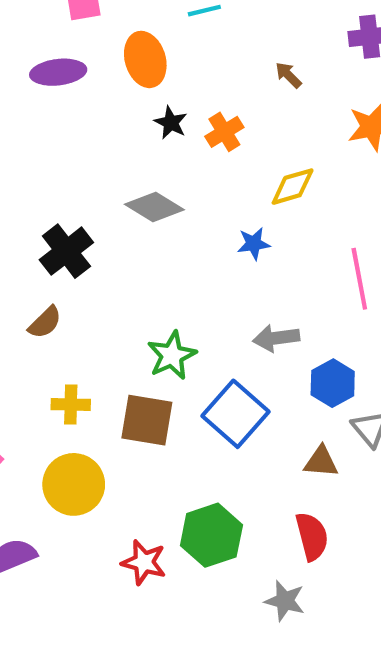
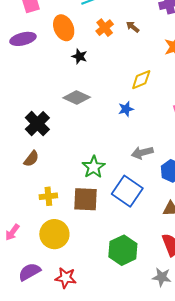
orange cross: (224, 132) -> (105, 28), moved
red star: (144, 562) -> (66, 278), moved

